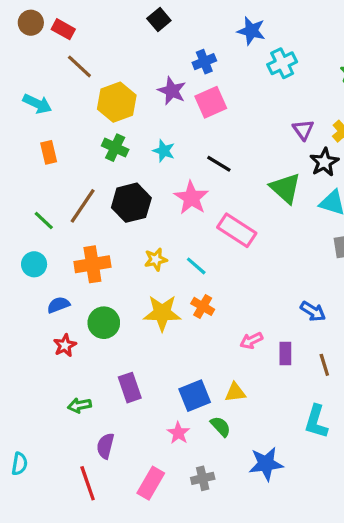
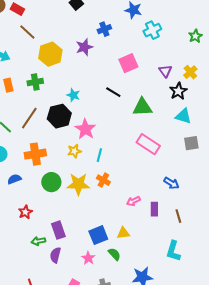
purple star: (172, 91) -> (84, 47), turned 30
pink square: (211, 102) -> (128, 63), moved
green cross: (115, 148) -> (35, 82), moved, turned -35
cyan star: (164, 151) -> (73, 95), moved
green triangle: (285, 188) -> (142, 107), moved, turned -45
pink star: (191, 198) -> (85, 129), moved
pink rectangle: (237, 230) -> (148, 144), moved
cyan line: (196, 266) -> (99, 155), turned 64
green circle: (104, 323) -> (51, 182), moved
red star: (65, 345) -> (25, 212), moved
green arrow: (79, 405) -> (38, 241), moved
purple semicircle: (105, 446) -> (55, 255), moved

